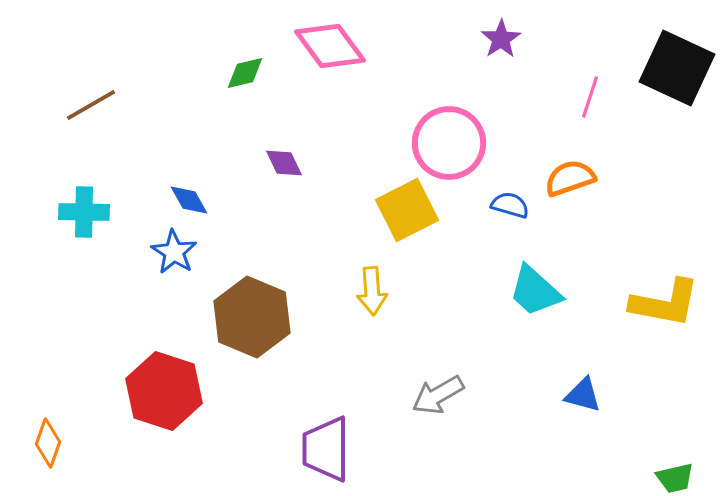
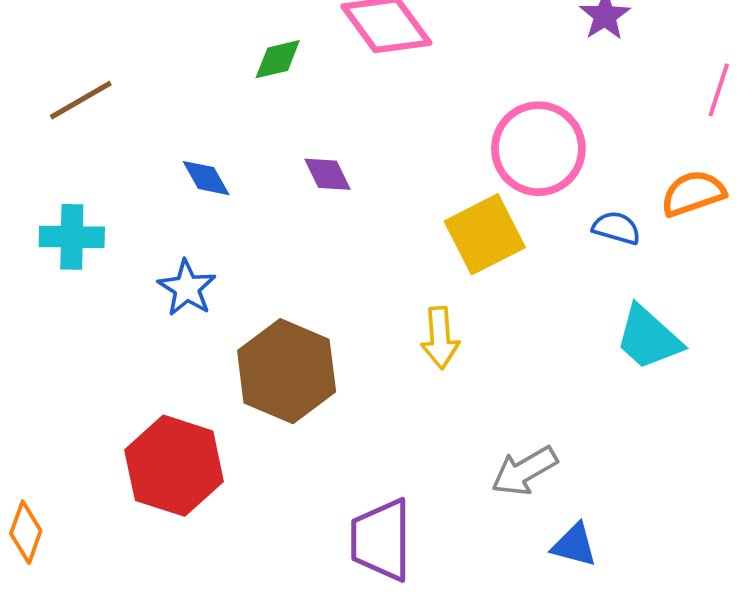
blue diamond: (189, 200) -> (206, 178), moved
blue triangle: (583, 395) -> (574, 545), moved

